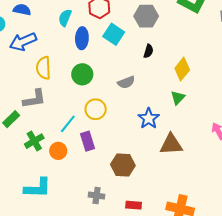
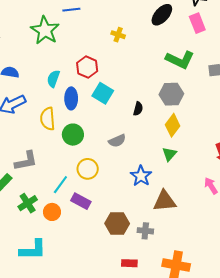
gray hexagon: (146, 16) -> (171, 94), moved
yellow semicircle: (44, 68) -> (48, 119), moved
purple rectangle: (87, 141) -> (81, 201), turned -42
gray cross: (97, 196) -> (145, 231), moved

